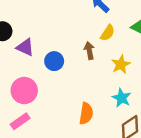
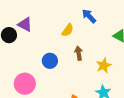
yellow semicircle: (108, 33) -> (68, 30), moved
purple triangle: (25, 47) -> (25, 24), moved

